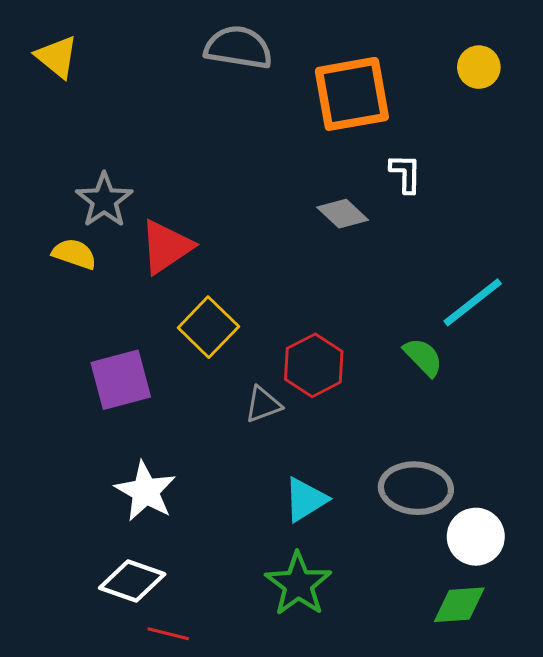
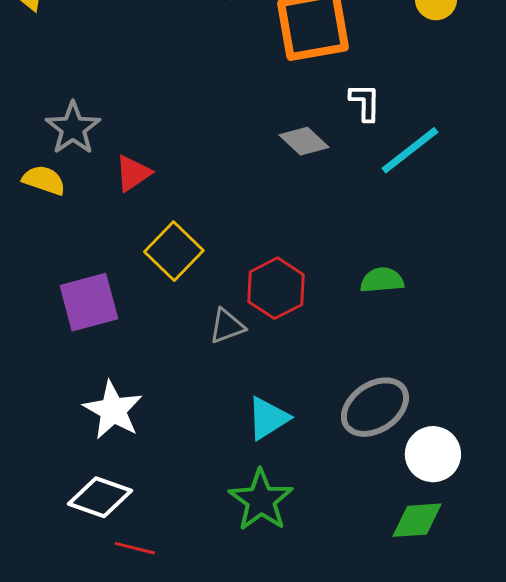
red triangle: (166, 247) -> (133, 173), size x0.7
cyan line: (473, 302) -> (410, 150), moved
green semicircle: (423, 357) -> (382, 280), turned -51
gray ellipse: (416, 488) -> (375, 407), turned -38

